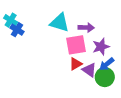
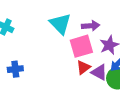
cyan triangle: (60, 23) -> (60, 24), turned 35
blue cross: (17, 30) -> (15, 69), moved, turned -32

